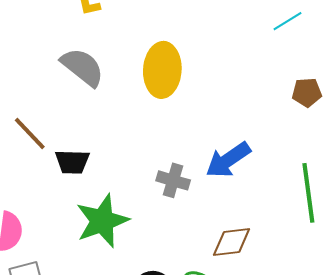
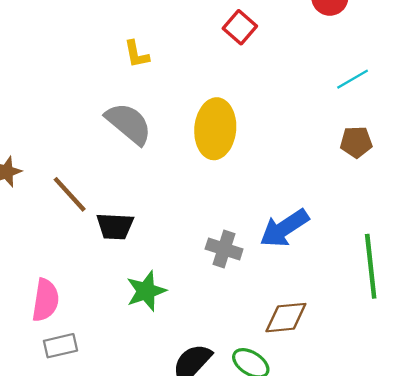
brown pentagon: (307, 92) -> (356, 142), moved
green star: (102, 221) -> (146, 291), size x0.7

